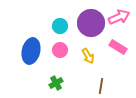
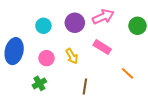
purple circle: (91, 23) -> (75, 23), size x0.7
pink circle: (60, 50) -> (46, 58), moved

